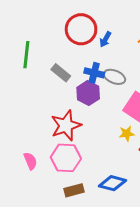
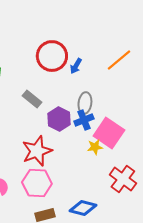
blue cross: (94, 73) -> (84, 120), moved, turned -36
gray ellipse: (114, 77) -> (85, 103), turned 75
yellow star: (127, 134) -> (95, 147), moved

